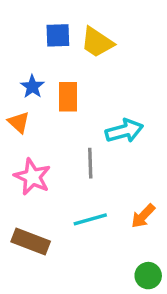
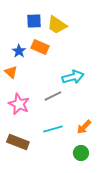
orange rectangle: (68, 97) -> (40, 47), moved, turned -66
gray line: (90, 163) -> (53, 96), turned 66
green circle: (148, 276) -> (81, 153), moved

